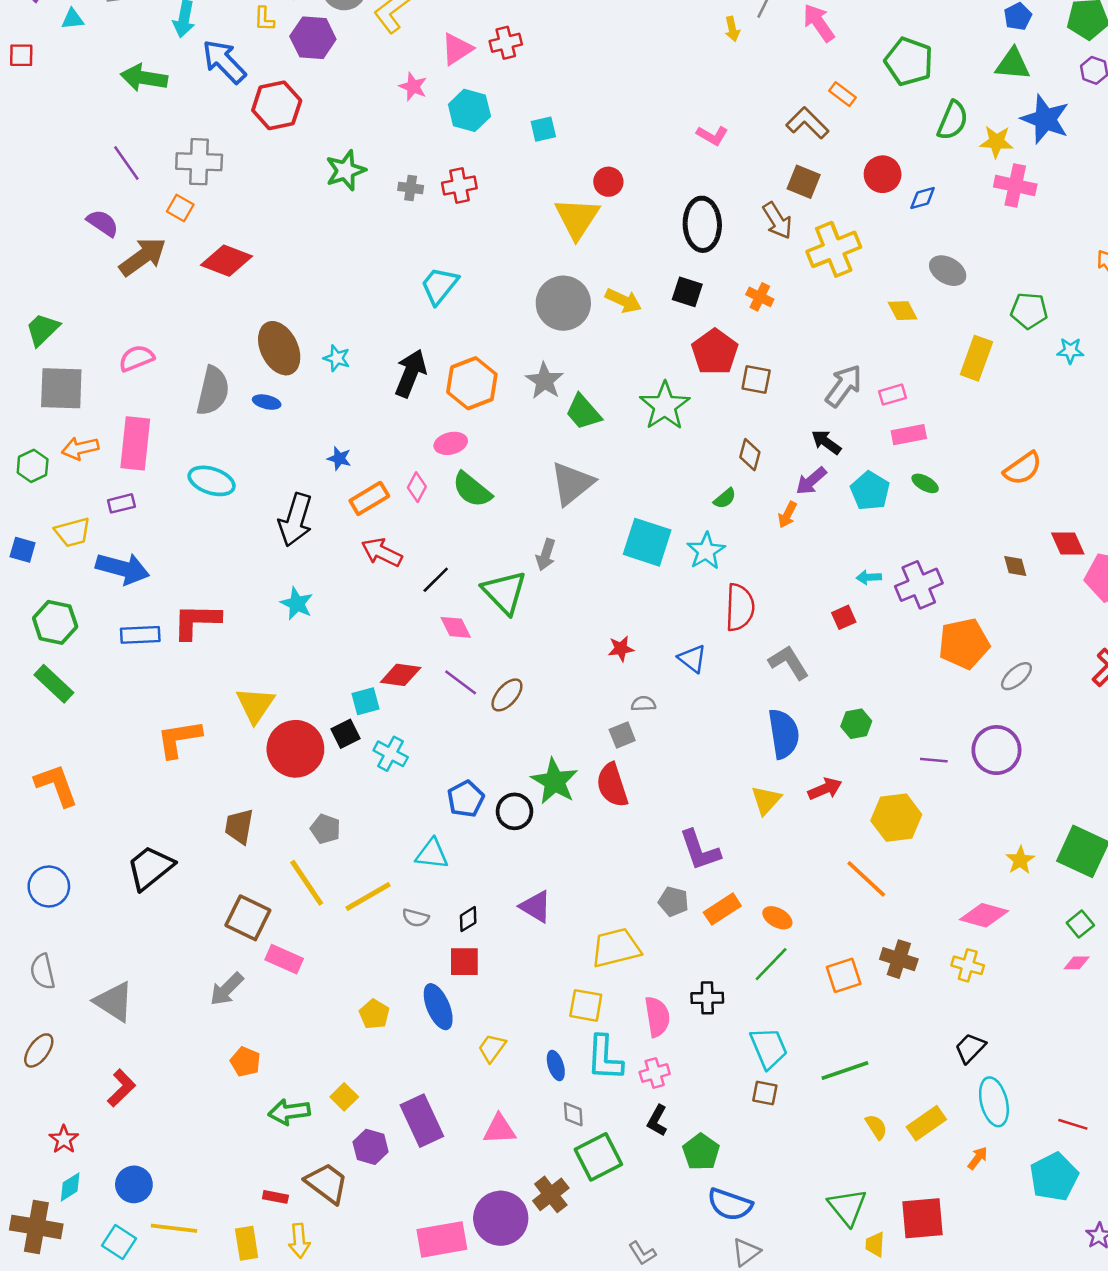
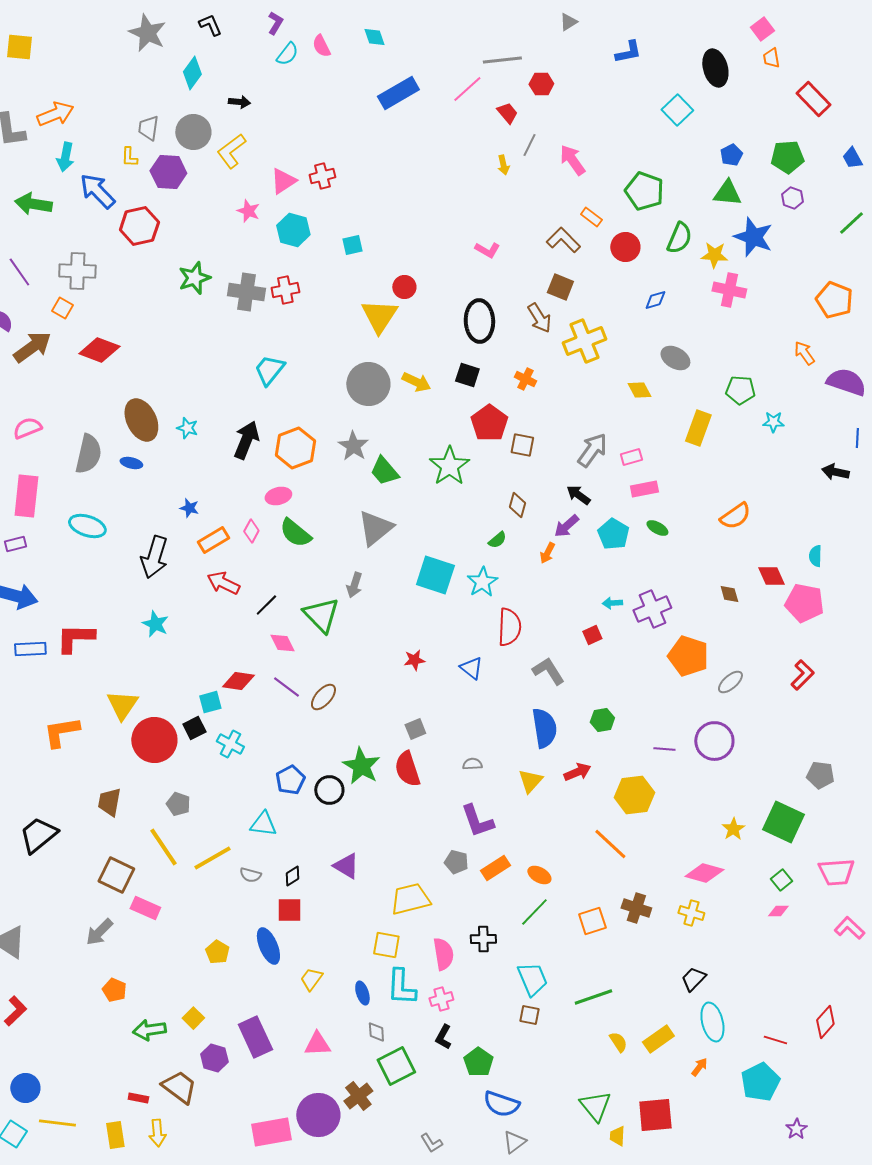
red circle: (883, 174) -> (625, 247), moved
gray cross: (411, 188) -> (246, 292), size x1.8
orange pentagon: (964, 644) -> (688, 656), turned 30
gray semicircle: (643, 704) -> (472, 764), moved

